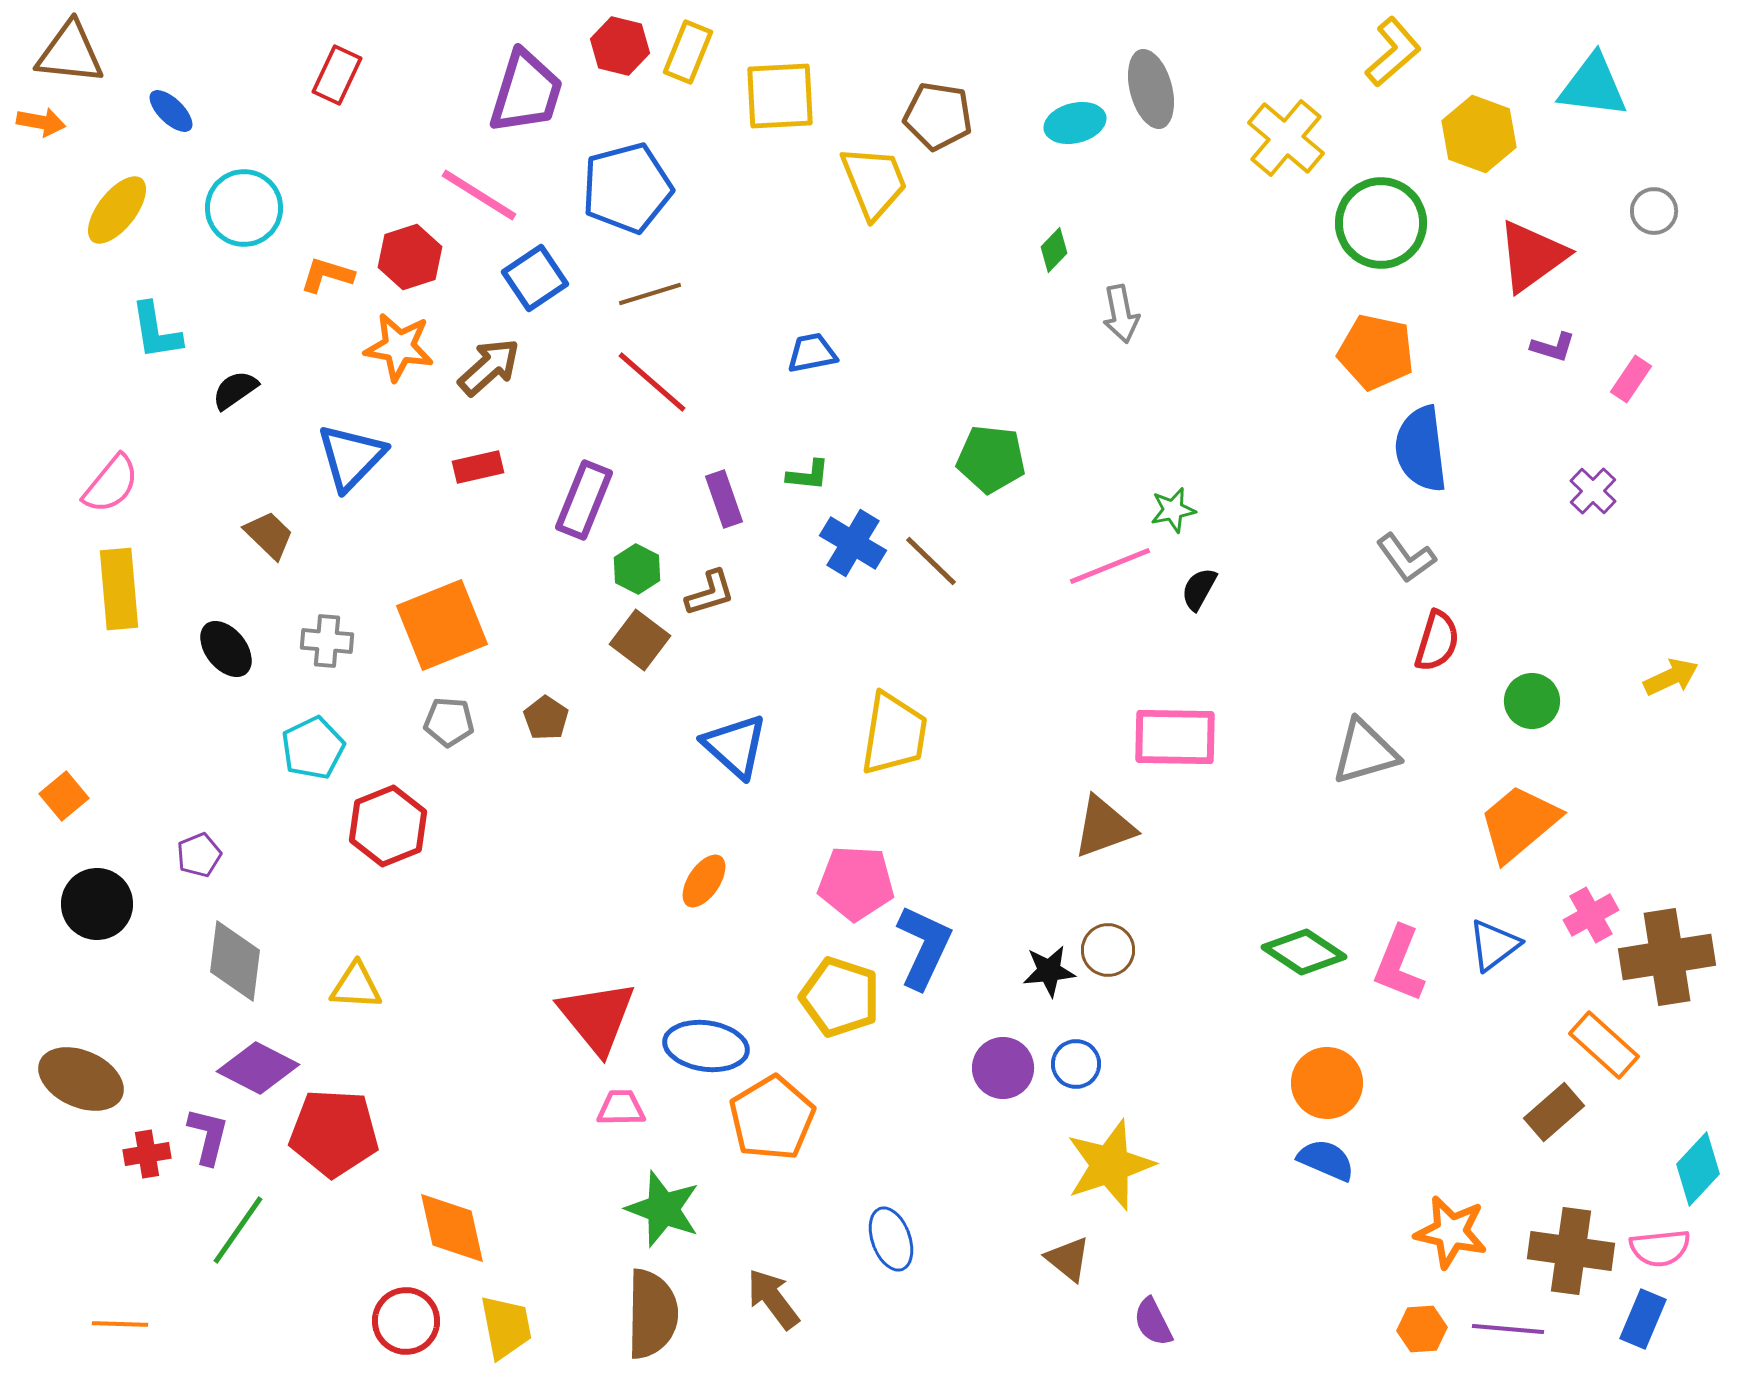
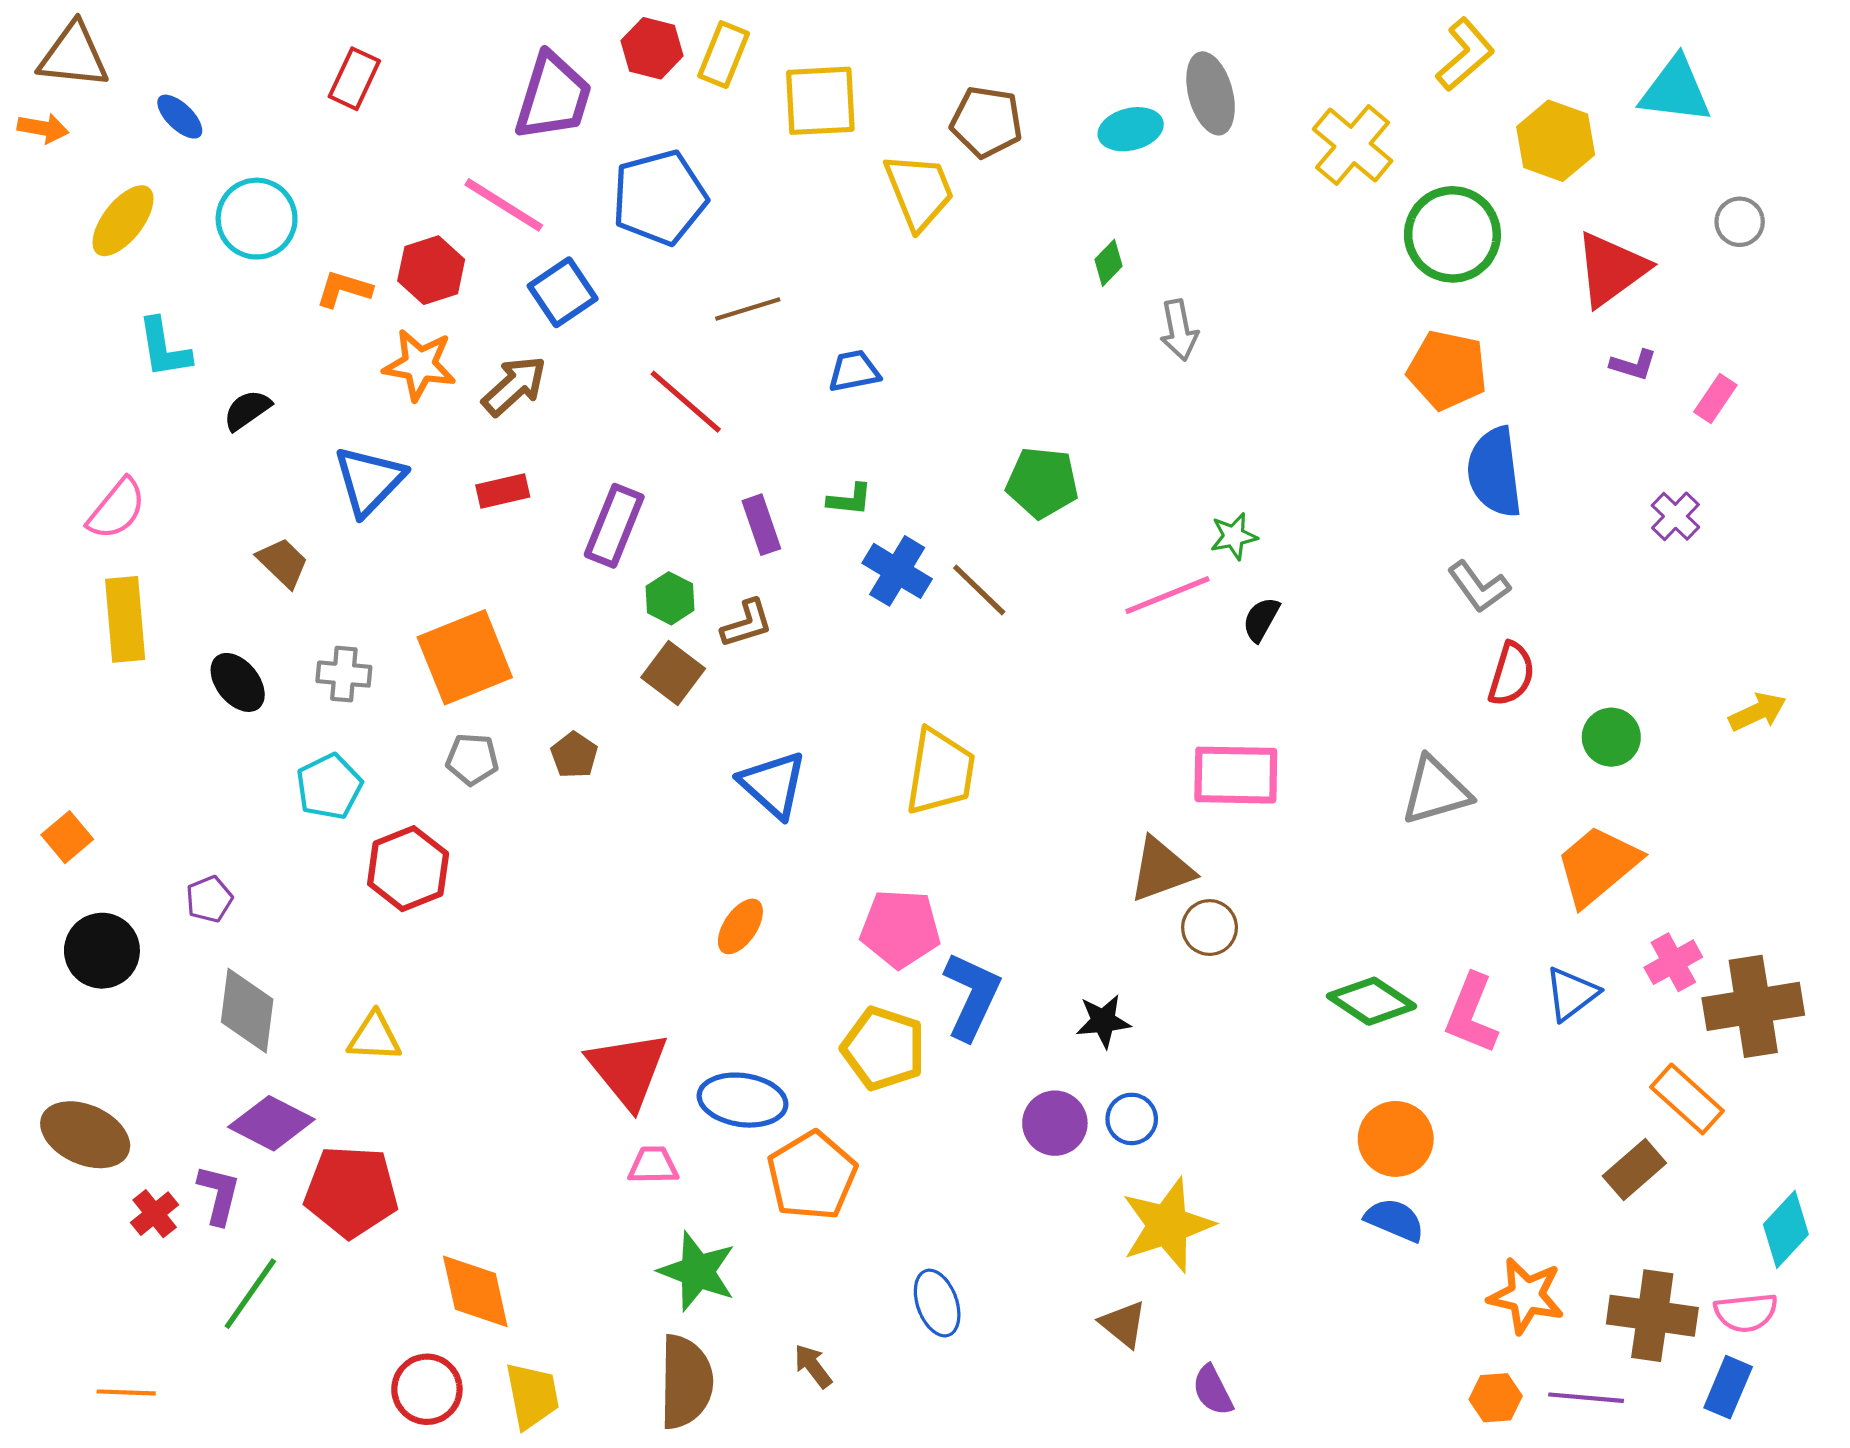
brown line: (650, 294) -> (748, 309), moved
brown circle: (1108, 950) -> (1210, 928), moved
red cross: (147, 1154) -> (155, 1214), turned -30
brown arrow: (773, 1299) -> (813, 1366), size x0.7

